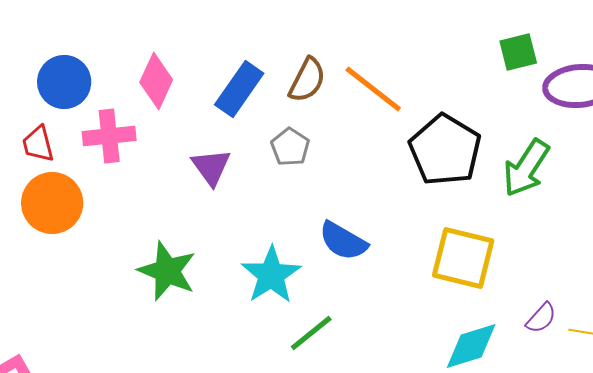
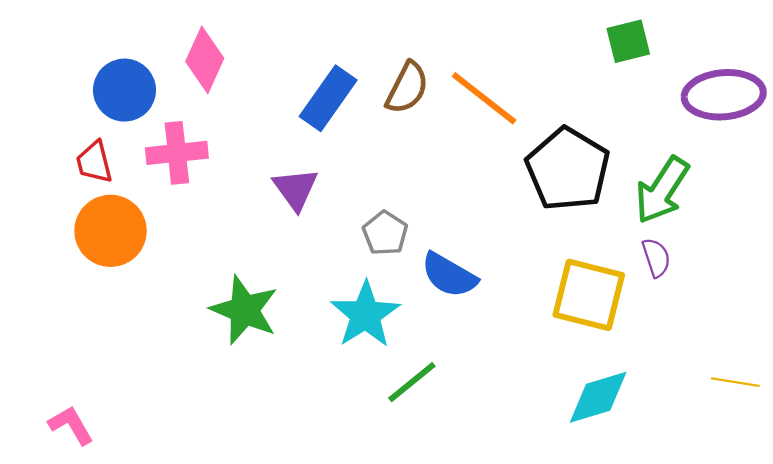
green square: (518, 52) -> (628, 41), moved
pink diamond: (156, 81) -> (205, 60), moved
gray pentagon: (290, 147) -> (385, 233), moved
purple semicircle: (541, 318) -> (656, 258), moved, turned -60

